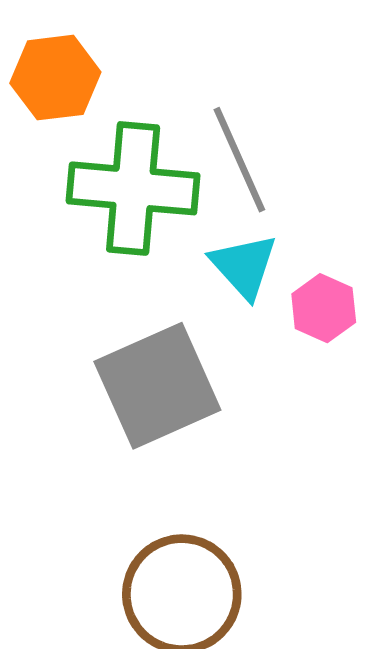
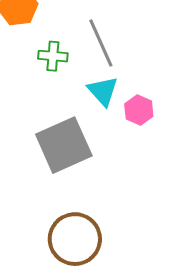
green cross: (133, 188) -> (53, 56), size x0.5

